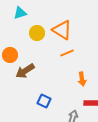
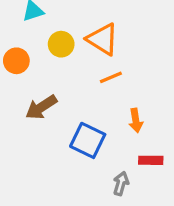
orange circle: (10, 55) -> (16, 61), moved
blue square: (44, 101) -> (88, 140), moved, size x1.5

